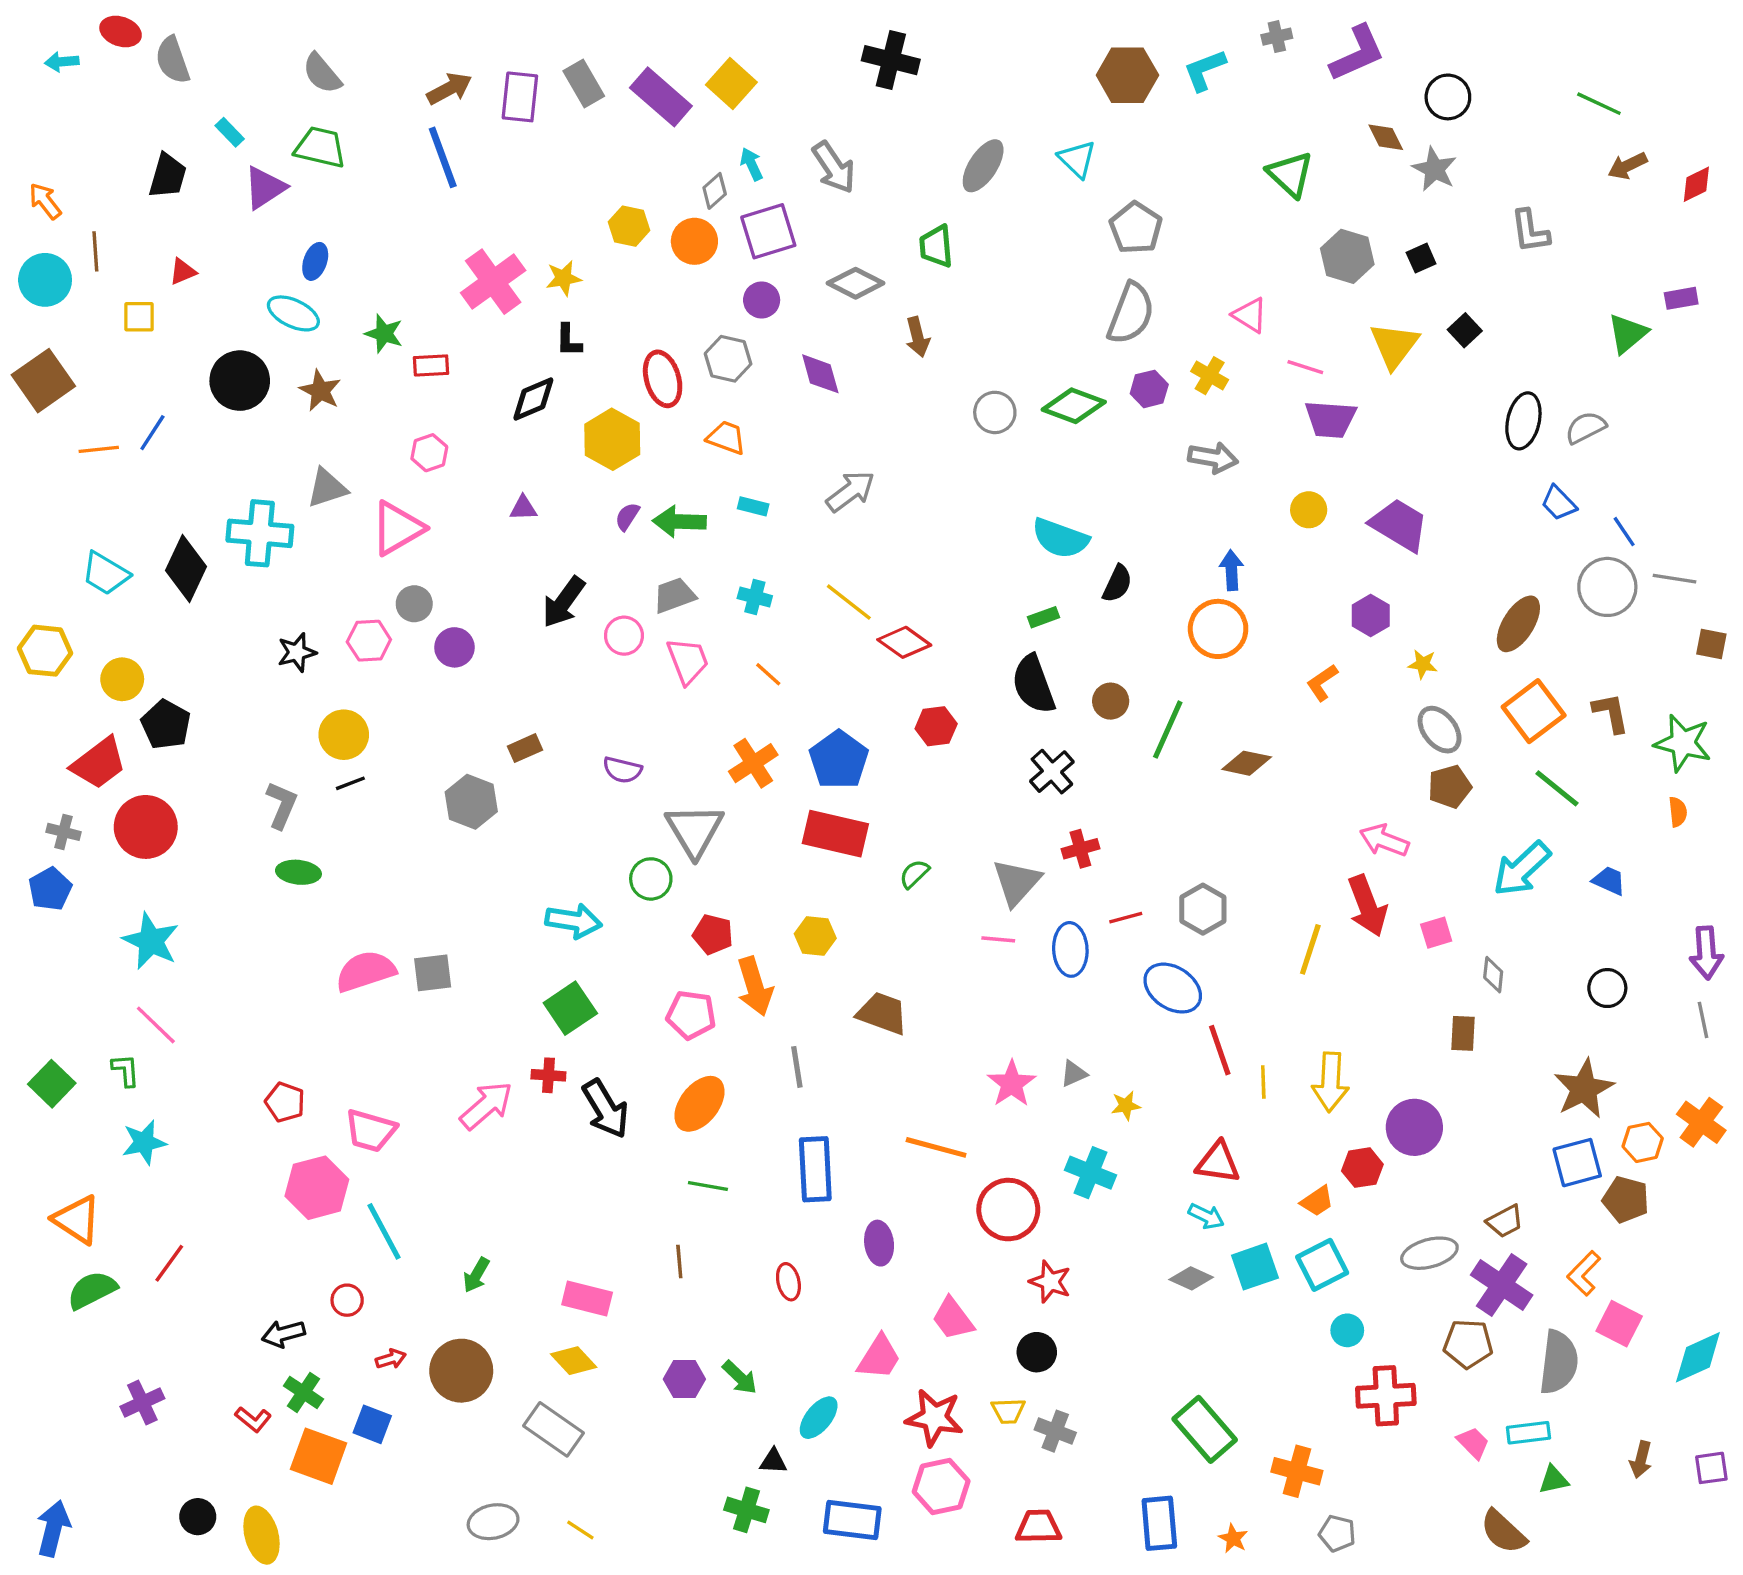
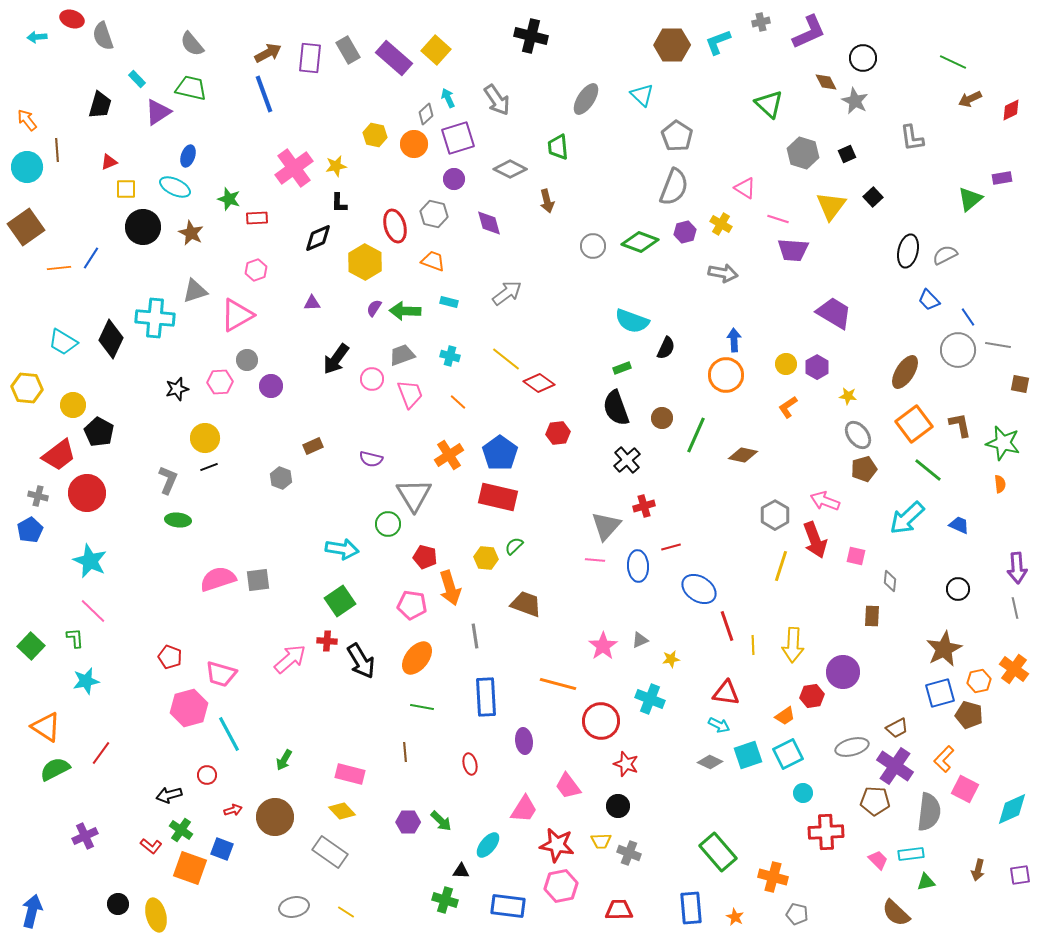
yellow square: (139, 317) -> (126, 189), moved
yellow circle: (1309, 510) -> (786, 364), moved
gray hexagon: (471, 802) -> (281, 478), size x0.7
green semicircle: (914, 874) -> (514, 546), moved
gray hexagon: (1203, 909) -> (775, 515), moved
pink square: (1436, 933) -> (856, 556), turned 30

